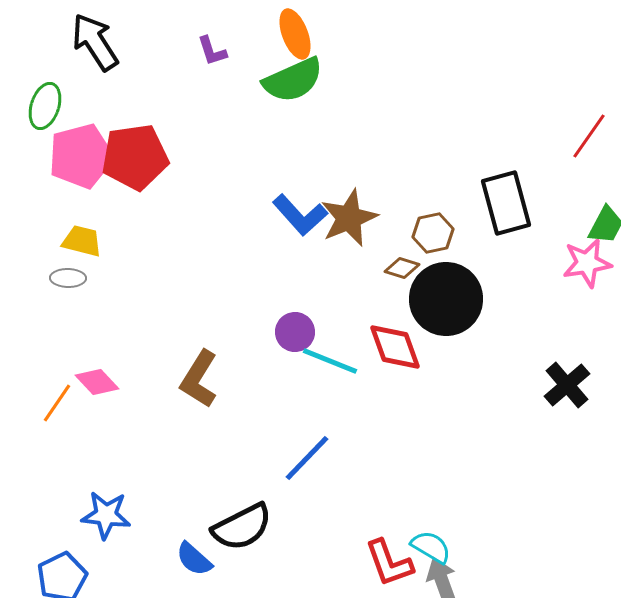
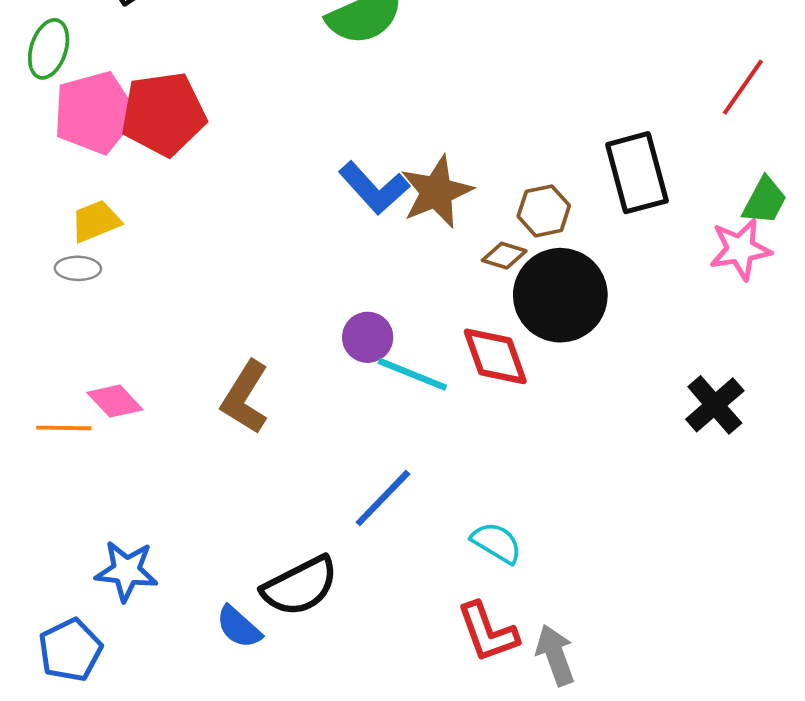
yellow trapezoid: (82, 241) -> (96, 221), turned -36
orange line: (57, 403) -> (64, 428), turned 57
cyan semicircle: (431, 547) -> (497, 543), moved

